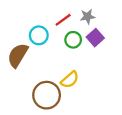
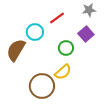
gray star: (88, 17) -> (89, 10), moved
green circle: (73, 40) -> (66, 48), moved

